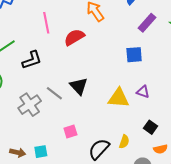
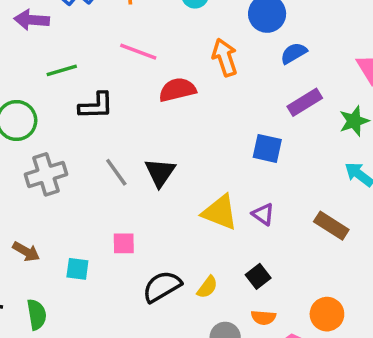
pink line: (46, 23) -> (138, 52), turned -75
gray cross: (30, 105) -> (46, 174), moved
cyan square: (41, 152) -> (77, 269), moved

